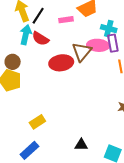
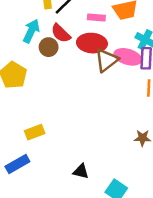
cyan arrow: (26, 35) -> (31, 31), moved
brown circle: (13, 62) -> (49, 47), moved
red ellipse: (61, 63) -> (92, 43), moved

